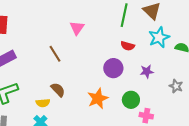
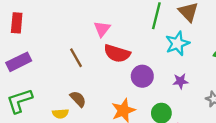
cyan star: (159, 37) -> (177, 43), moved
red semicircle: (128, 46) -> (117, 53), moved, size x1.6

